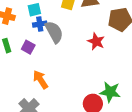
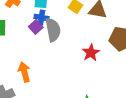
purple square: (28, 47) -> (36, 27), moved

